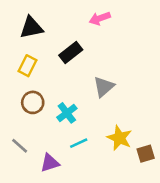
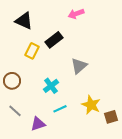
black triangle: (31, 28) -> (24, 21), turned 36
yellow rectangle: (27, 66) -> (32, 51), moved
brown circle: (33, 102) -> (12, 81), moved

